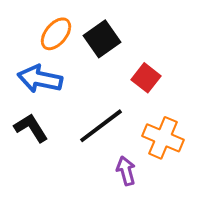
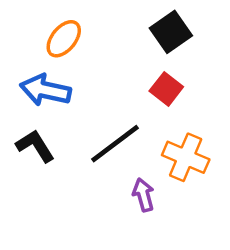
black square: (102, 39) -> (171, 32), moved

